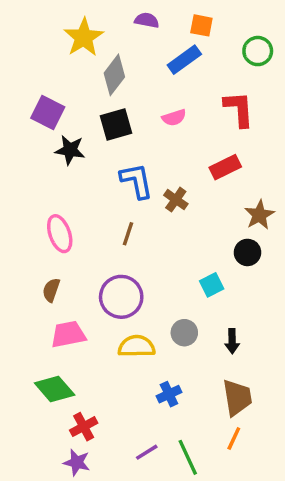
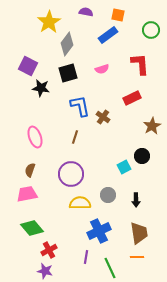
black circle: (247, 252) -> (142, 156), moved
pink trapezoid: (68, 334) -> (27, 194), moved
blue cross: (169, 394) -> (99, 231), size x1.6
orange line: (234, 439) -> (137, 257), turned 64
purple line: (147, 452) -> (86, 257), moved, turned -48

